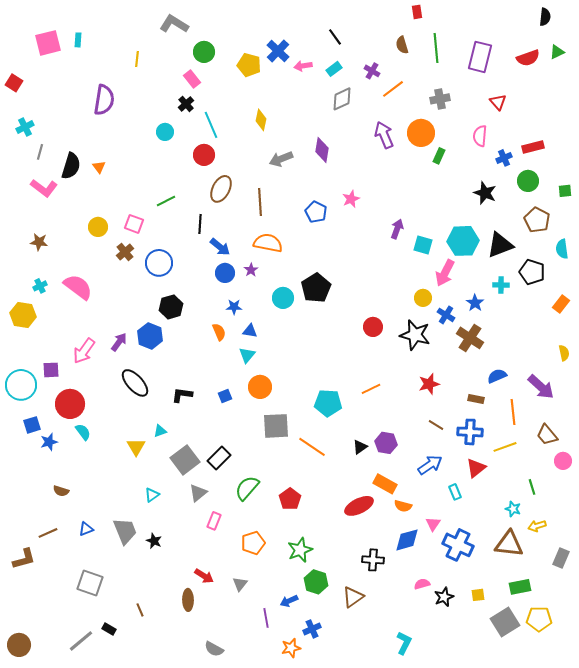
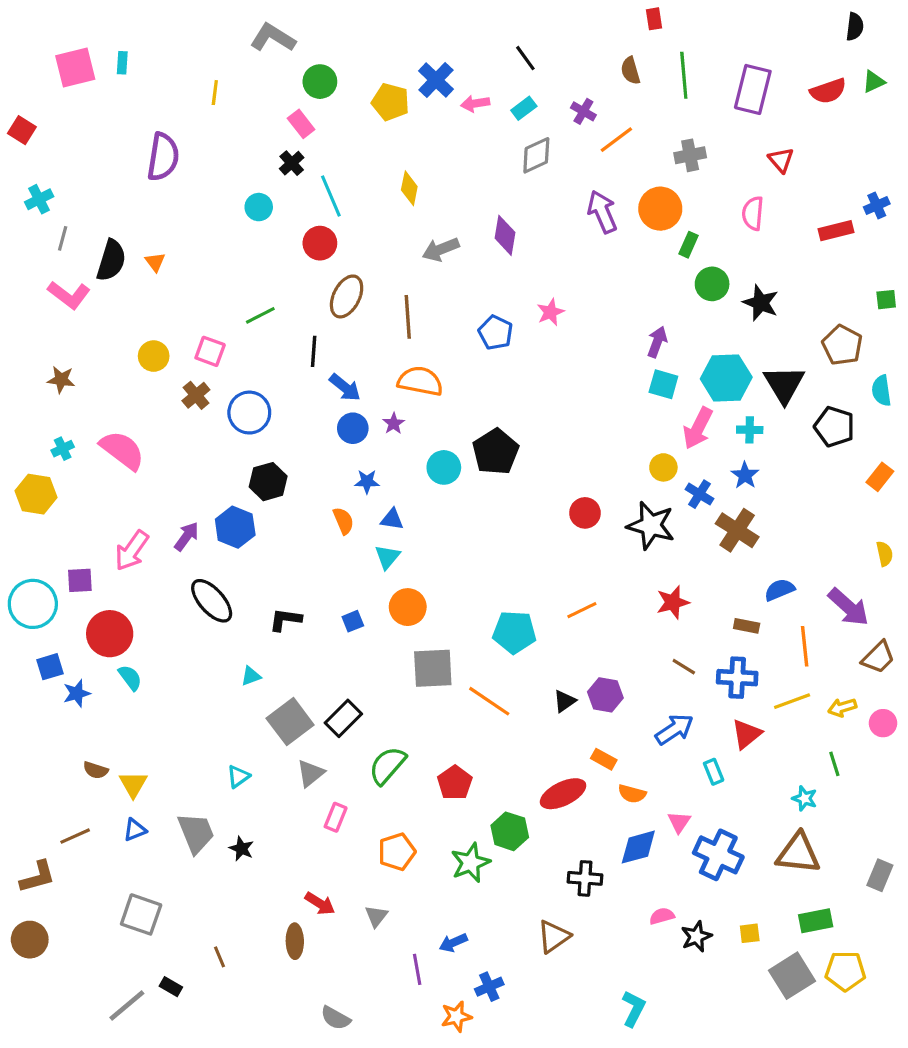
blue cross: (504, 158) -> (877, 205), moved
green circle: (528, 181) -> (712, 284), moved
purple arrow: (397, 229) -> (657, 342), moved
black triangle: (500, 245) -> (784, 384), turned -40
cyan cross: (501, 285) -> (750, 430), moved
brown trapezoid: (547, 435) -> (878, 657), moved, turned -95
yellow triangle: (136, 447) -> (133, 784), moved
orange rectangle: (385, 484) -> (604, 759), size x0.7
yellow arrow: (537, 526) -> (842, 707), moved
green hexagon: (316, 582) -> (510, 831), moved
brown circle: (19, 645) -> (30, 940), moved

